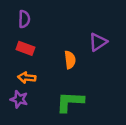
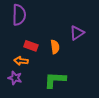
purple semicircle: (24, 19) -> (19, 15), size x1.5
red rectangle: (25, 48) -> (31, 46), moved

